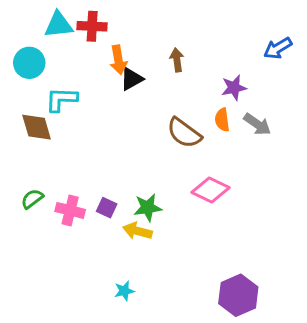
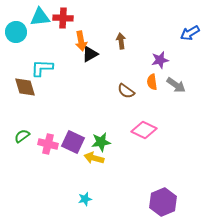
cyan circle: (29, 63) -> (16, 32), moved
brown semicircle: (184, 133) -> (126, 91), size x0.7
purple square: (107, 208) -> (73, 142), size x1.6

